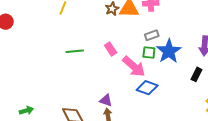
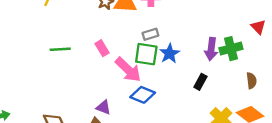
blue star: (169, 51) -> (170, 54), size x0.7
green square: (149, 52) -> (146, 54), size x1.5
purple triangle: (106, 100) -> (103, 107), moved

